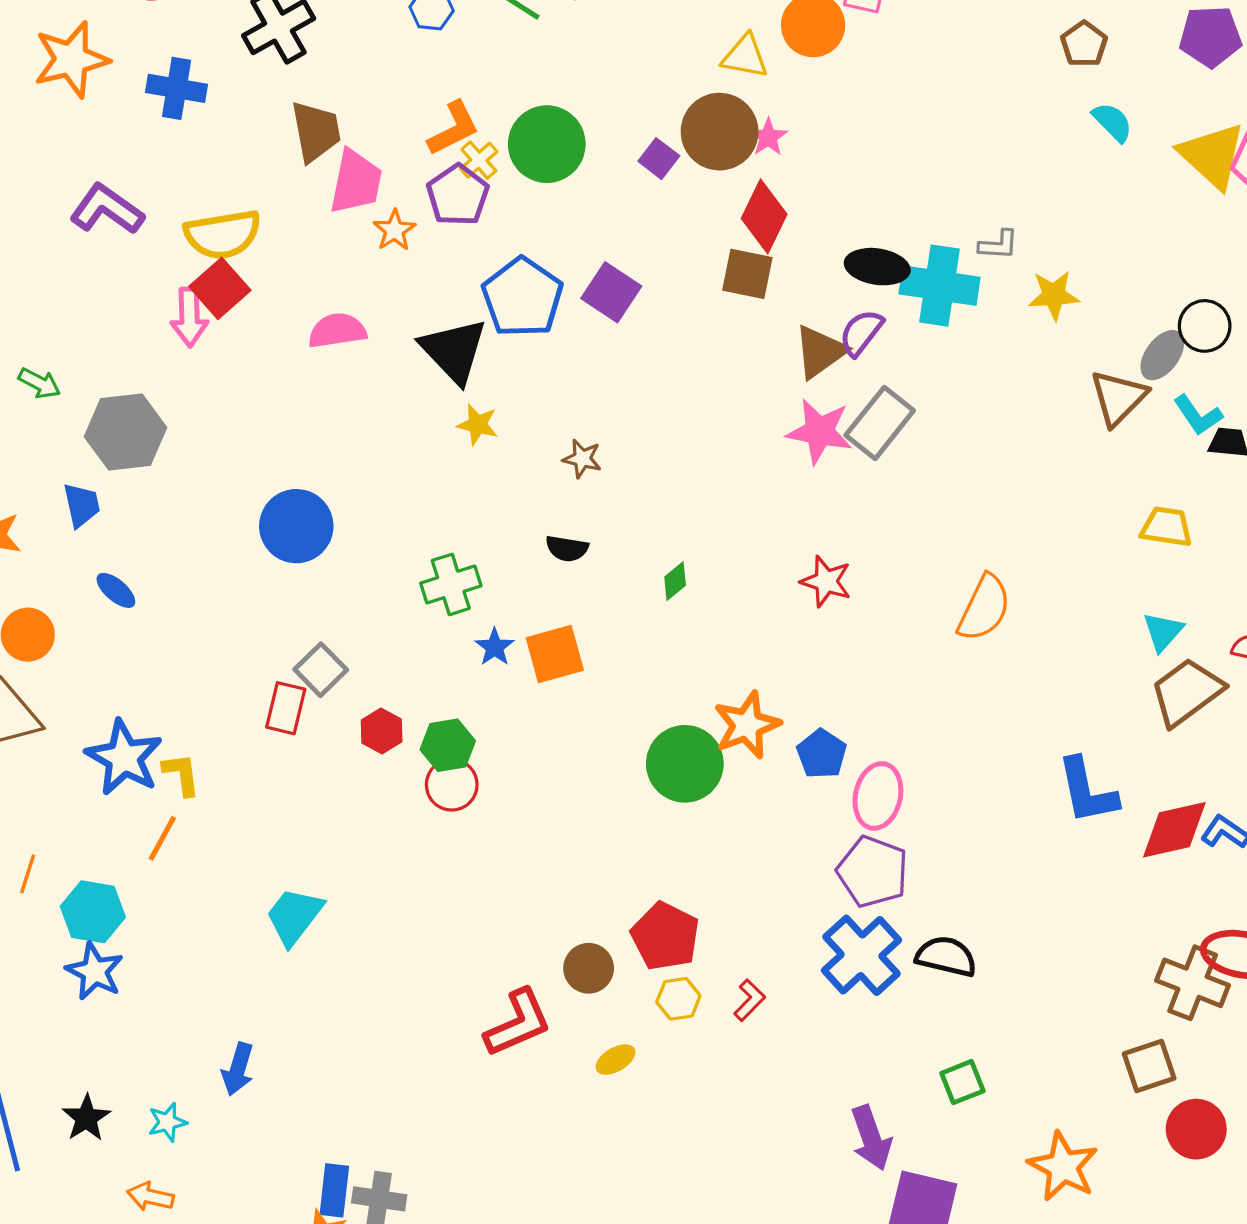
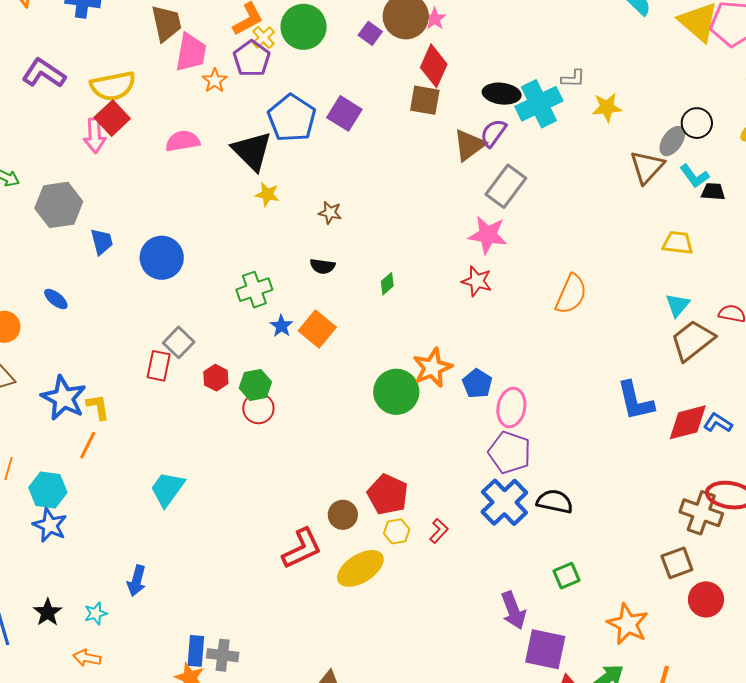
cyan cross: (939, 286) -> (539, 104), turned -33
pink star: (819, 431) -> (488, 235), moved
blue trapezoid: (82, 505) -> (102, 242), moved
orange square: (555, 654) -> (317, 329), turned -33
yellow ellipse: (616, 1060) -> (360, 568), size x2.0

